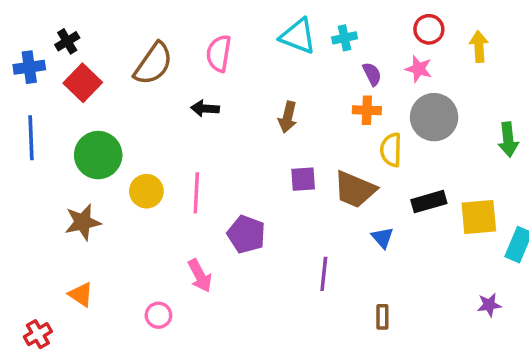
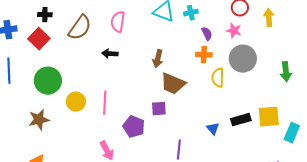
black cross: (67, 41) -> (45, 15), moved, turned 32
purple square: (303, 179) -> (159, 109), moved
brown trapezoid: (355, 189) -> (173, 84), moved
black rectangle: (429, 202) -> (241, 120), moved

